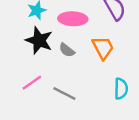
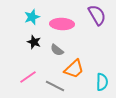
black star: (39, 40) -> (34, 42), size x0.6
orange trapezoid: (103, 48) -> (74, 69), moved, turned 75

